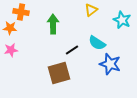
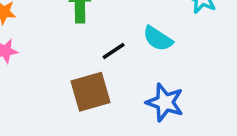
blue star: (110, 64) -> (165, 102), moved

